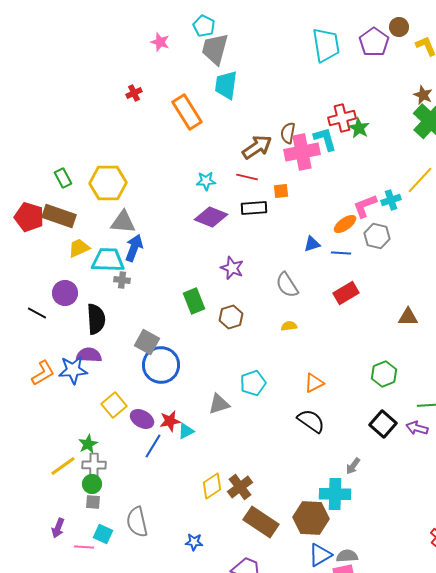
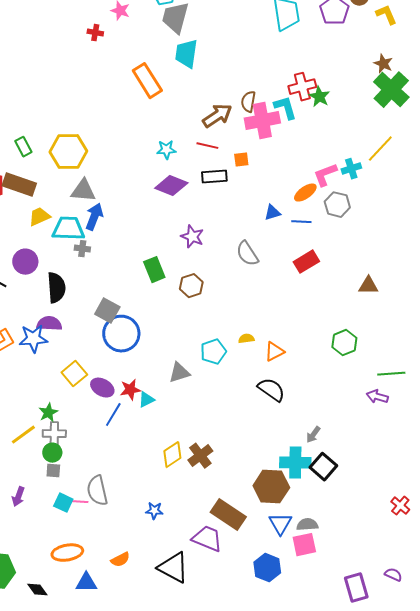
red cross: (134, 93) -> (95, 33), moved, turned 35
yellow semicircle: (289, 326) -> (246, 339), moved
black square: (383, 424) -> (323, 467), moved
brown rectangle: (261, 522) -> (228, 515), moved
pink line: (84, 547) -> (78, 502), moved
blue triangle: (320, 555) -> (280, 524), turned -30

